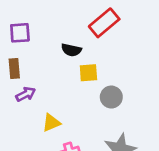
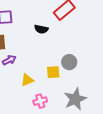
yellow square: (88, 73) -> (53, 72), moved

